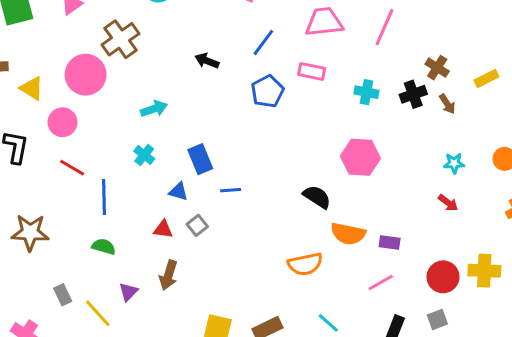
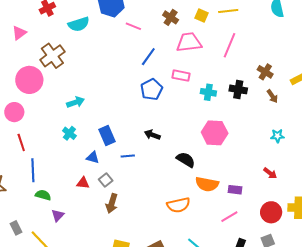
black arrow: (207, 61) -> (152, 135), moved
cyan cross: (366, 92) -> (208, 92), moved
black cross: (413, 94) -> (238, 89), moved, turned 30
red line: (72, 168) -> (21, 142), turned 42
blue line: (104, 197) -> (33, 170), moved
red arrow: (448, 203) -> (270, 173), moved
brown arrow: (168, 275) -> (112, 203), moved
purple triangle: (128, 292) -> (58, 215), moved

